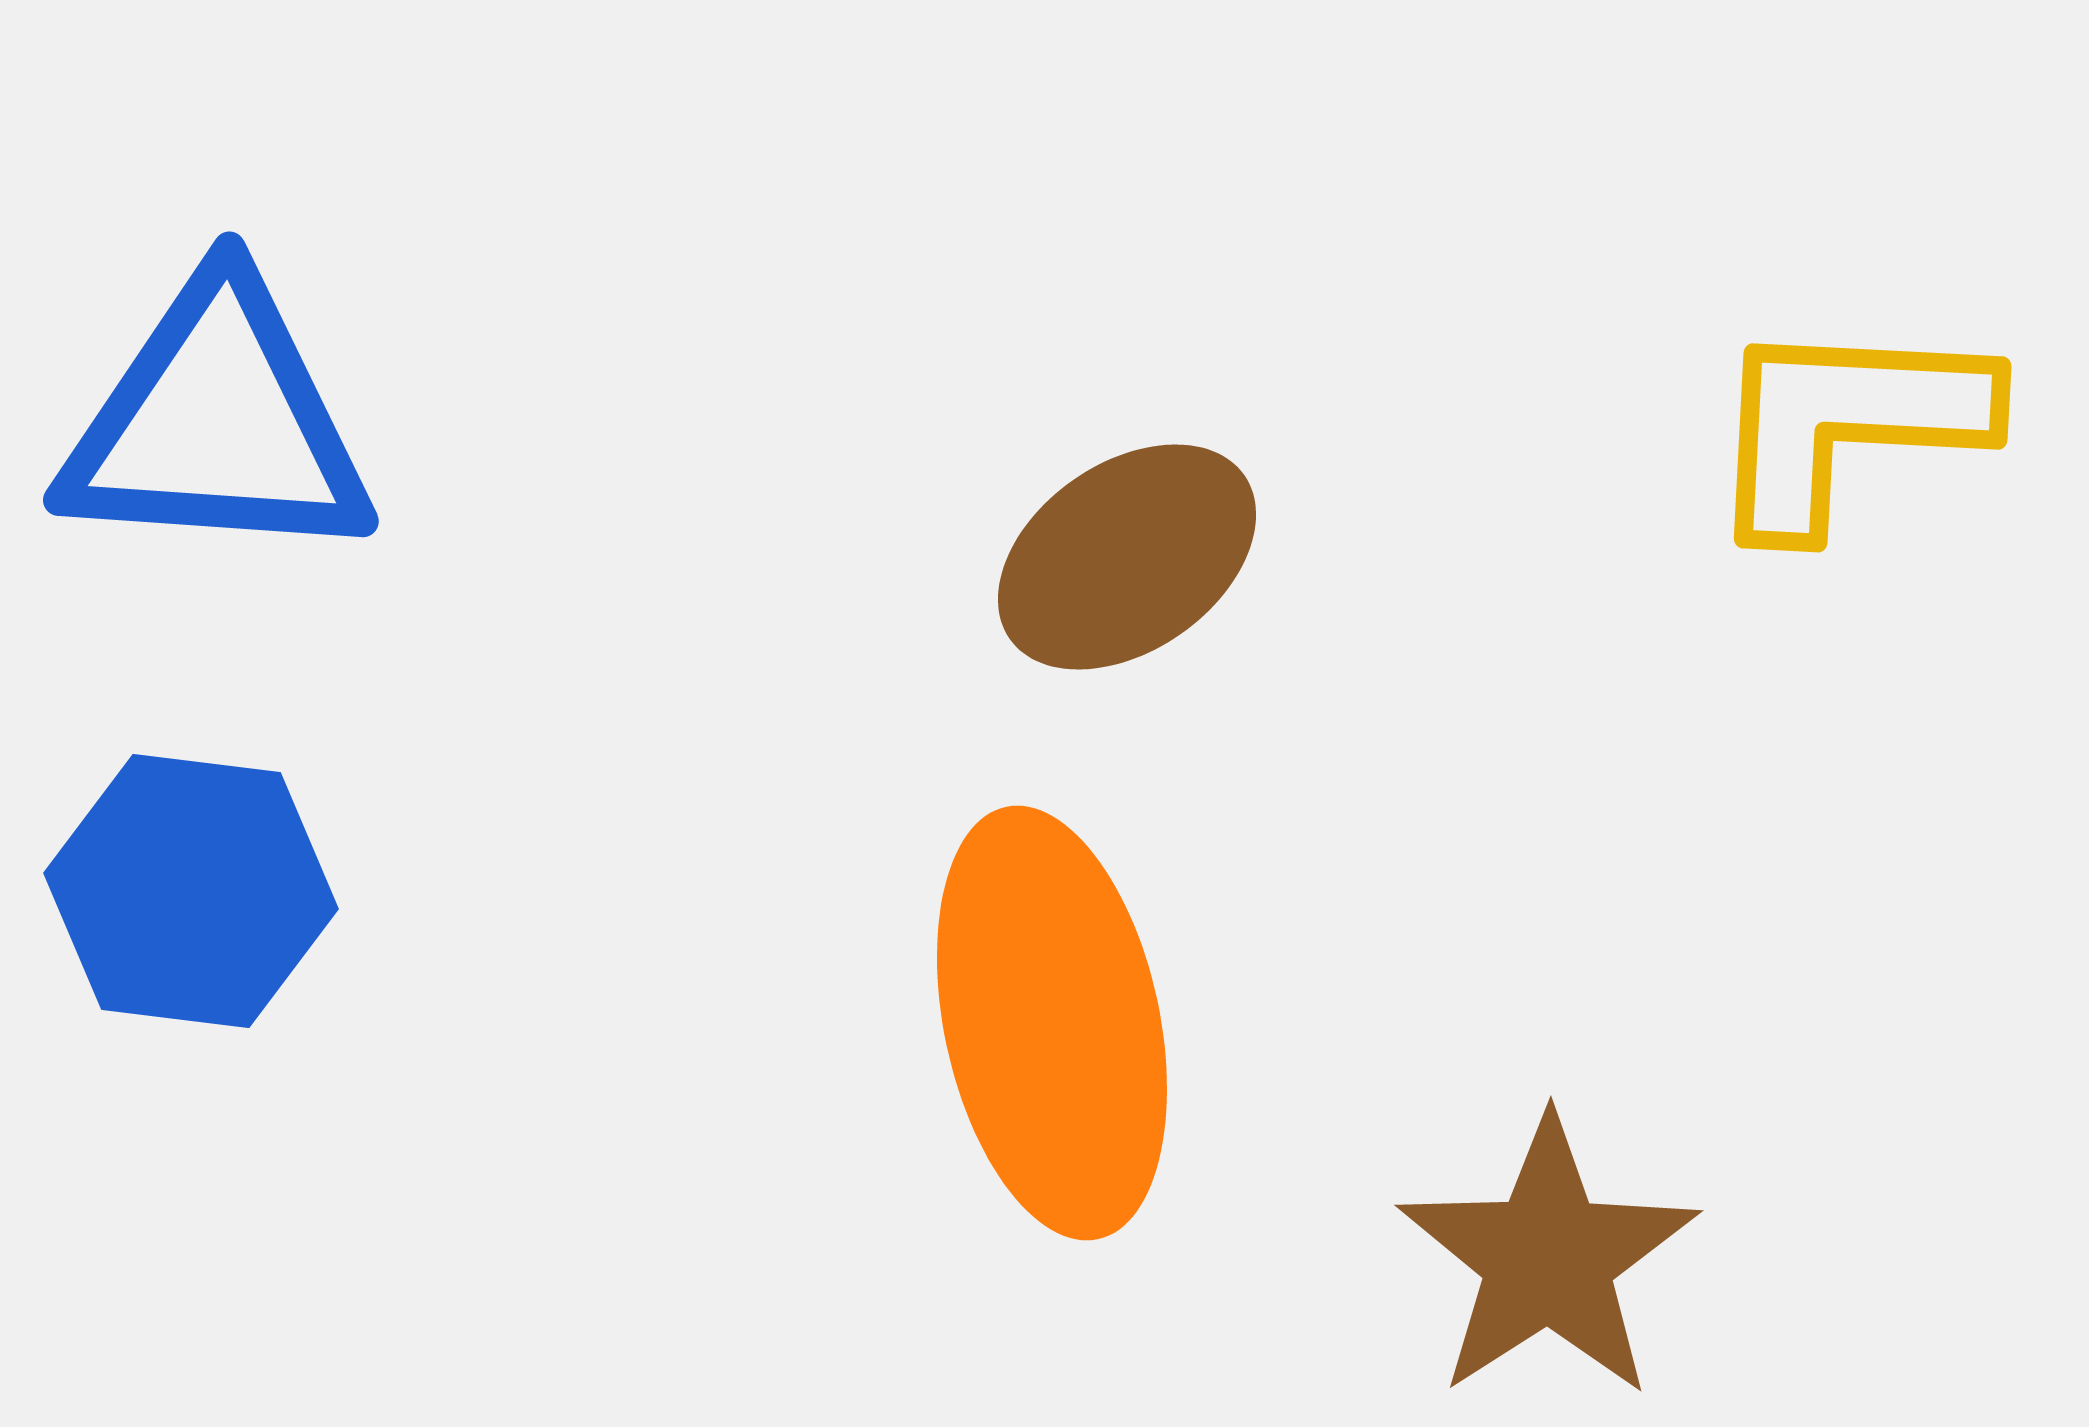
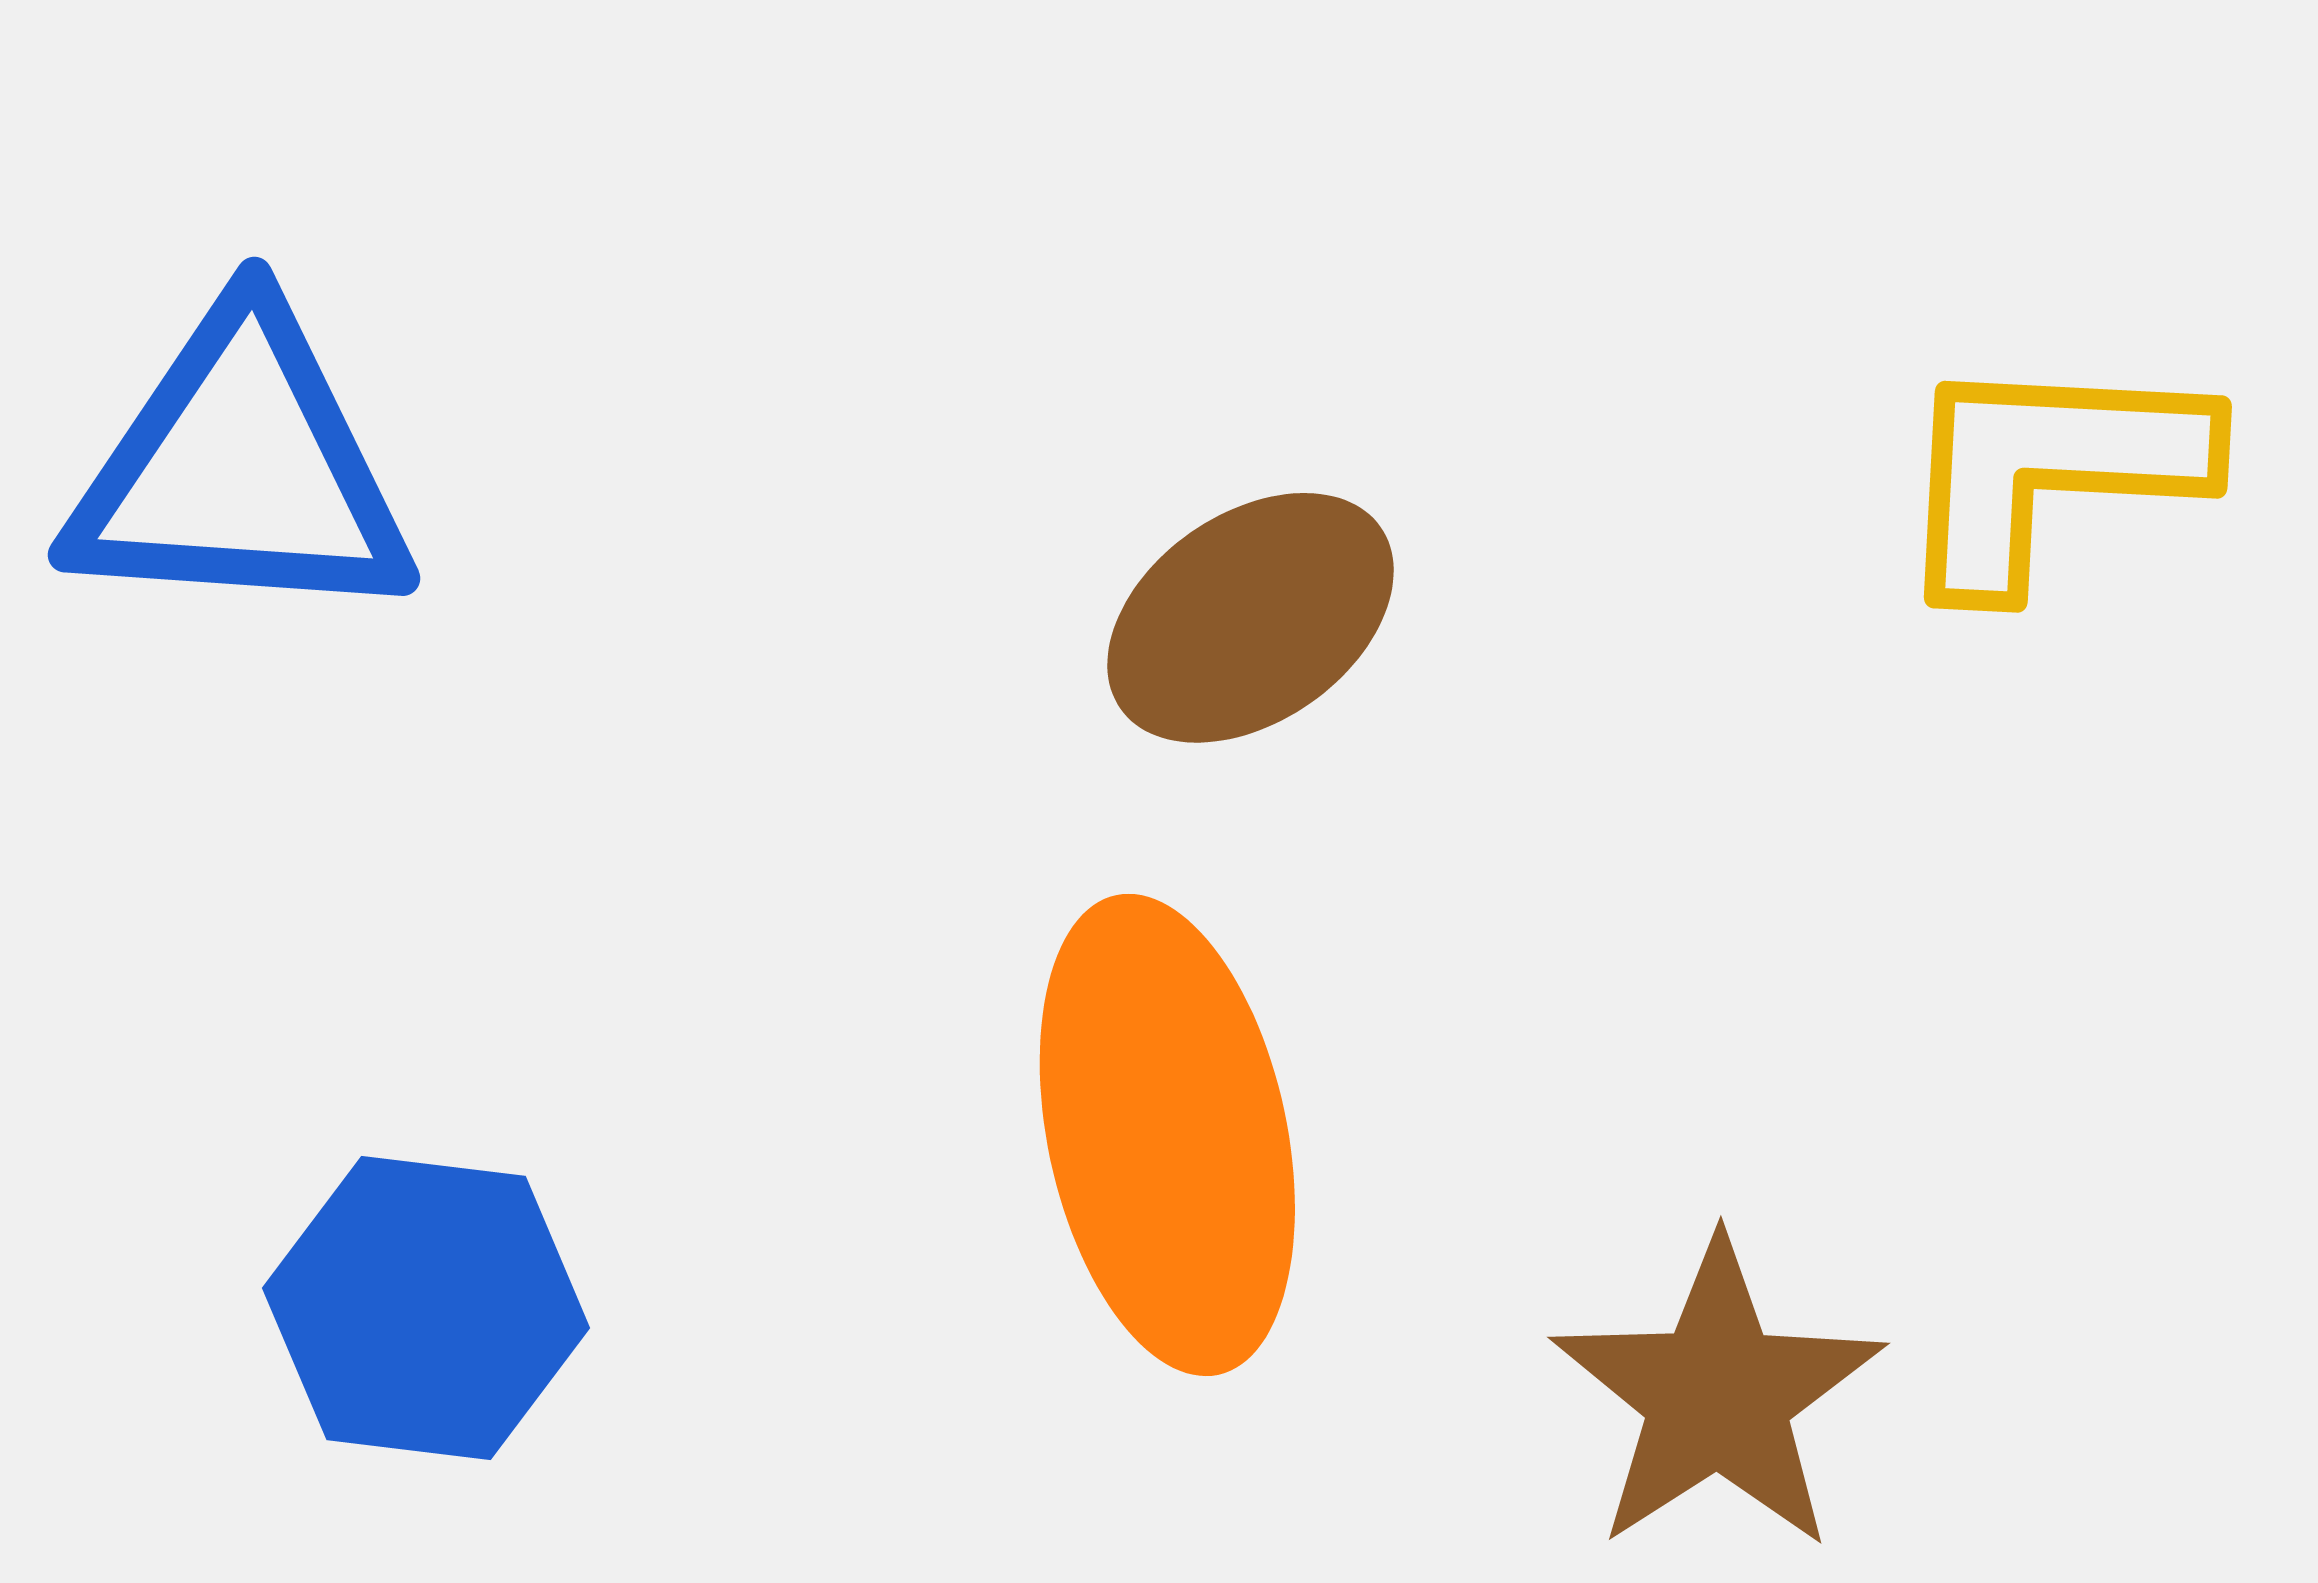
blue hexagon: (191, 891) -> (426, 1308), moved

